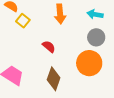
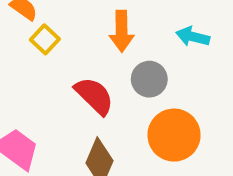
gray circle: (96, 37) -> (149, 79), moved
red semicircle: (49, 47) -> (94, 96), size x1.5

